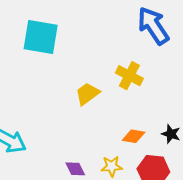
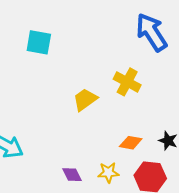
cyan square: (41, 37) -> (39, 42), size x0.7

